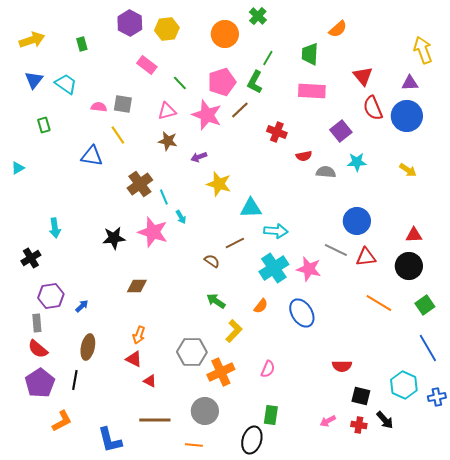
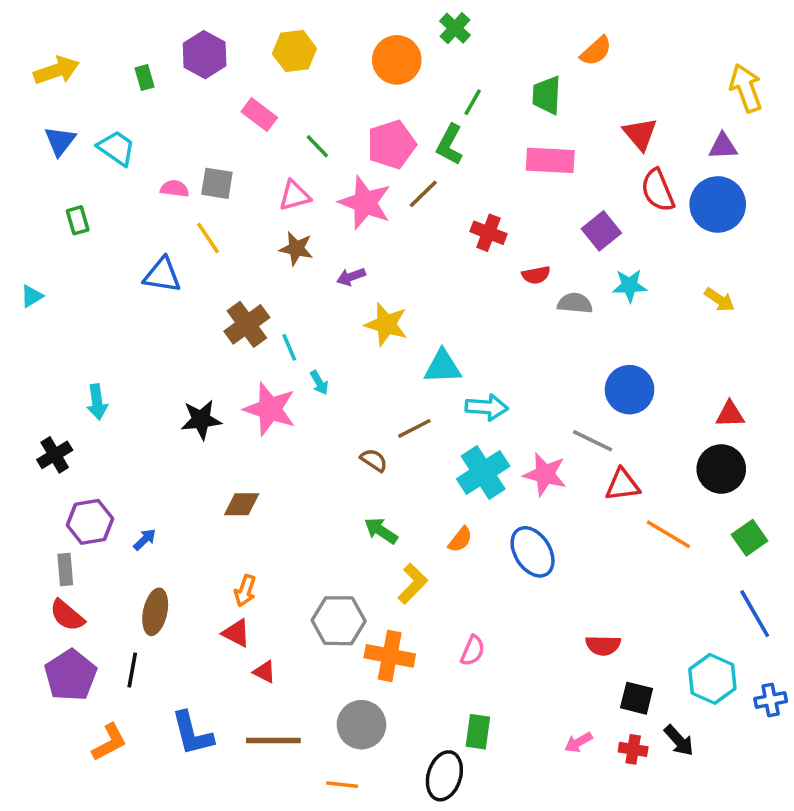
purple hexagon: (130, 23) -> (205, 55), moved
red triangle: (366, 257) -> (622, 485), moved
orange cross: (221, 372) -> (390, 656), turned 36
blue L-shape: (110, 440) -> (192, 733), moved

